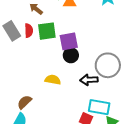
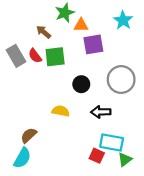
red semicircle: (29, 31) -> (35, 56), turned 144
purple square: (69, 41) -> (93, 44), moved
gray circle: (108, 65) -> (121, 80), moved

